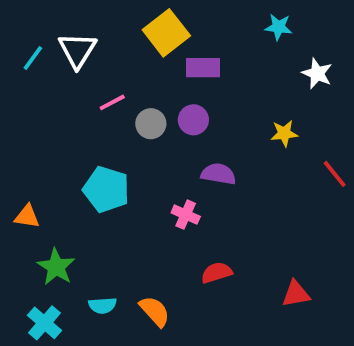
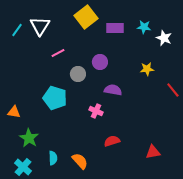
cyan star: (278, 27) -> (144, 27), moved
purple rectangle: (203, 68) -> (115, 28), moved
gray circle: (151, 124) -> (78, 74), moved
cyan semicircle: (102, 305) -> (53, 158), turned -88

